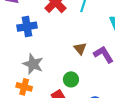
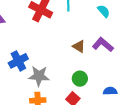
blue cross: (27, 27) -> (18, 61), moved

